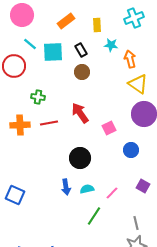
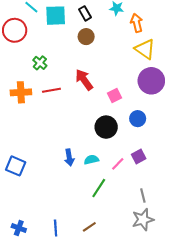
green cross: (38, 97) -> (40, 63), turned 32
black circle: (80, 158) -> (106, 127), moved
purple square: (143, 186) -> (139, 156), moved, turned 32

